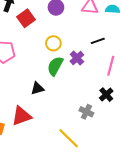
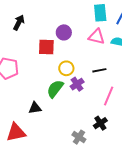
red square: (26, 18) -> (46, 47), moved, turned 30
yellow circle: (53, 43) -> (66, 68), moved

